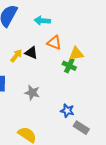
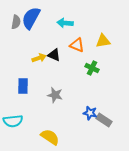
yellow triangle: (76, 54) -> (103, 41), moved
yellow arrow: (16, 56) -> (39, 58), turned 32
gray rectangle: (81, 128) -> (104, 120), moved

